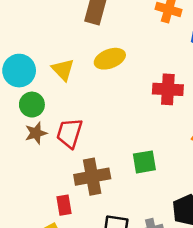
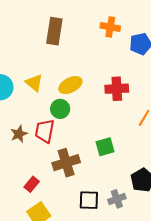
yellow ellipse: (110, 59) -> (70, 85), moved
green circle: (32, 105) -> (60, 109), moved
red rectangle: (64, 205) -> (32, 184), moved, turned 56

